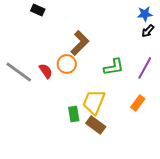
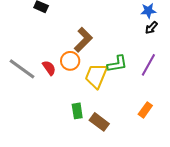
yellow trapezoid: (94, 102) -> (96, 76), moved
orange rectangle: (138, 103) -> (145, 110), moved

